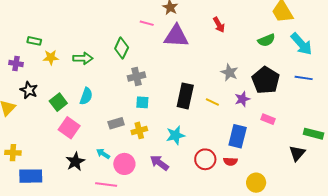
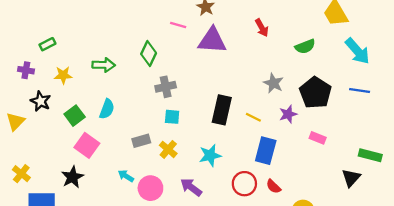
green semicircle: (266, 40) -> (305, 46), moved
green rectangle: (34, 41) -> (47, 44), turned -40
yellow star: (51, 57) -> (63, 75), moved
yellow cross: (139, 130) -> (168, 149), turned -35
blue rectangle: (238, 136) -> (266, 151), moved
yellow cross: (13, 153) -> (21, 174), turned 35
red semicircle: (230, 161) -> (273, 186), turned 40
black star: (75, 162) -> (72, 177), moved

